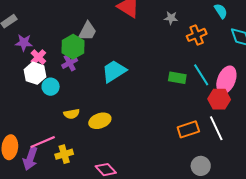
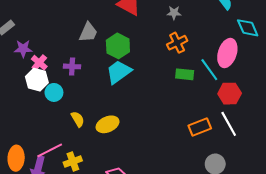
orange cross: (197, 35) -> (177, 43), moved
green hexagon: (73, 47) -> (118, 46), moved
purple cross: (70, 63) -> (72, 66), turned 35
pink ellipse: (226, 80) -> (227, 53), moved
yellow semicircle: (72, 114) -> (78, 119), turned -105

